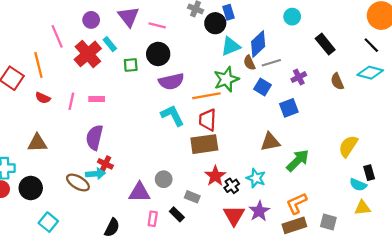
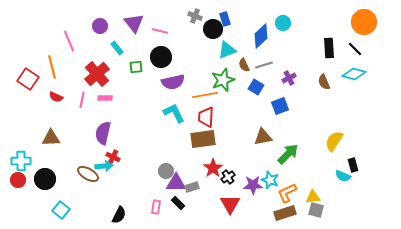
blue diamond: (258, 44) -> (261, 36), moved
black rectangle: (325, 44) -> (329, 48), moved, turned 36
red cross: (88, 54) -> (97, 74), moved
cyan star: (256, 178) -> (270, 180), moved
purple triangle: (139, 192) -> (176, 183), moved
gray rectangle: (192, 197) -> (192, 187), turned -40
yellow triangle: (362, 208) -> (313, 197), moved
purple star: (259, 211) -> (253, 185), moved, turned 30

